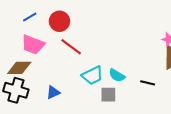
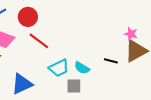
black line: (148, 83) -> (111, 61), moved
blue triangle: (53, 92) -> (22, 84), size x1.6

